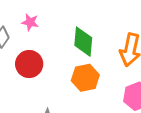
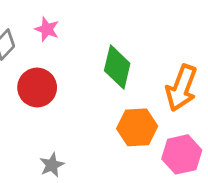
orange hexagon: (85, 78) -> (137, 127), moved

